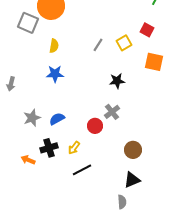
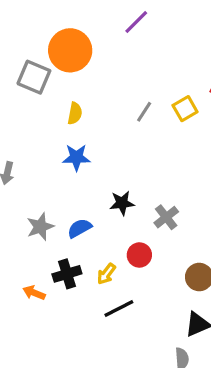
black star: (117, 81) -> (122, 203), moved
red circle: (95, 126) -> (139, 255), moved

